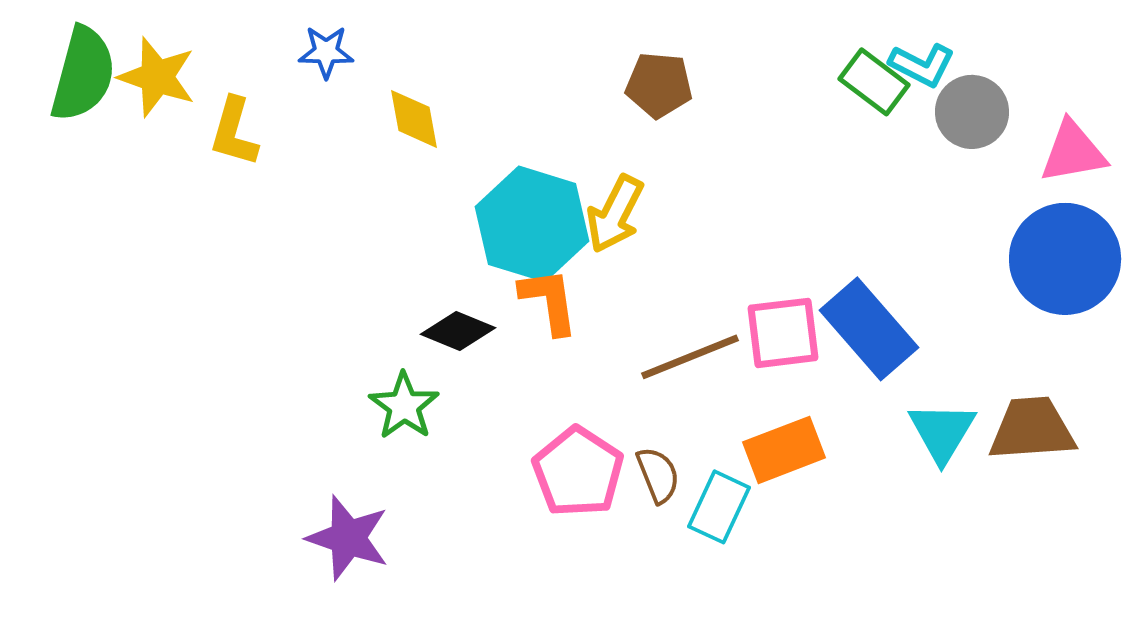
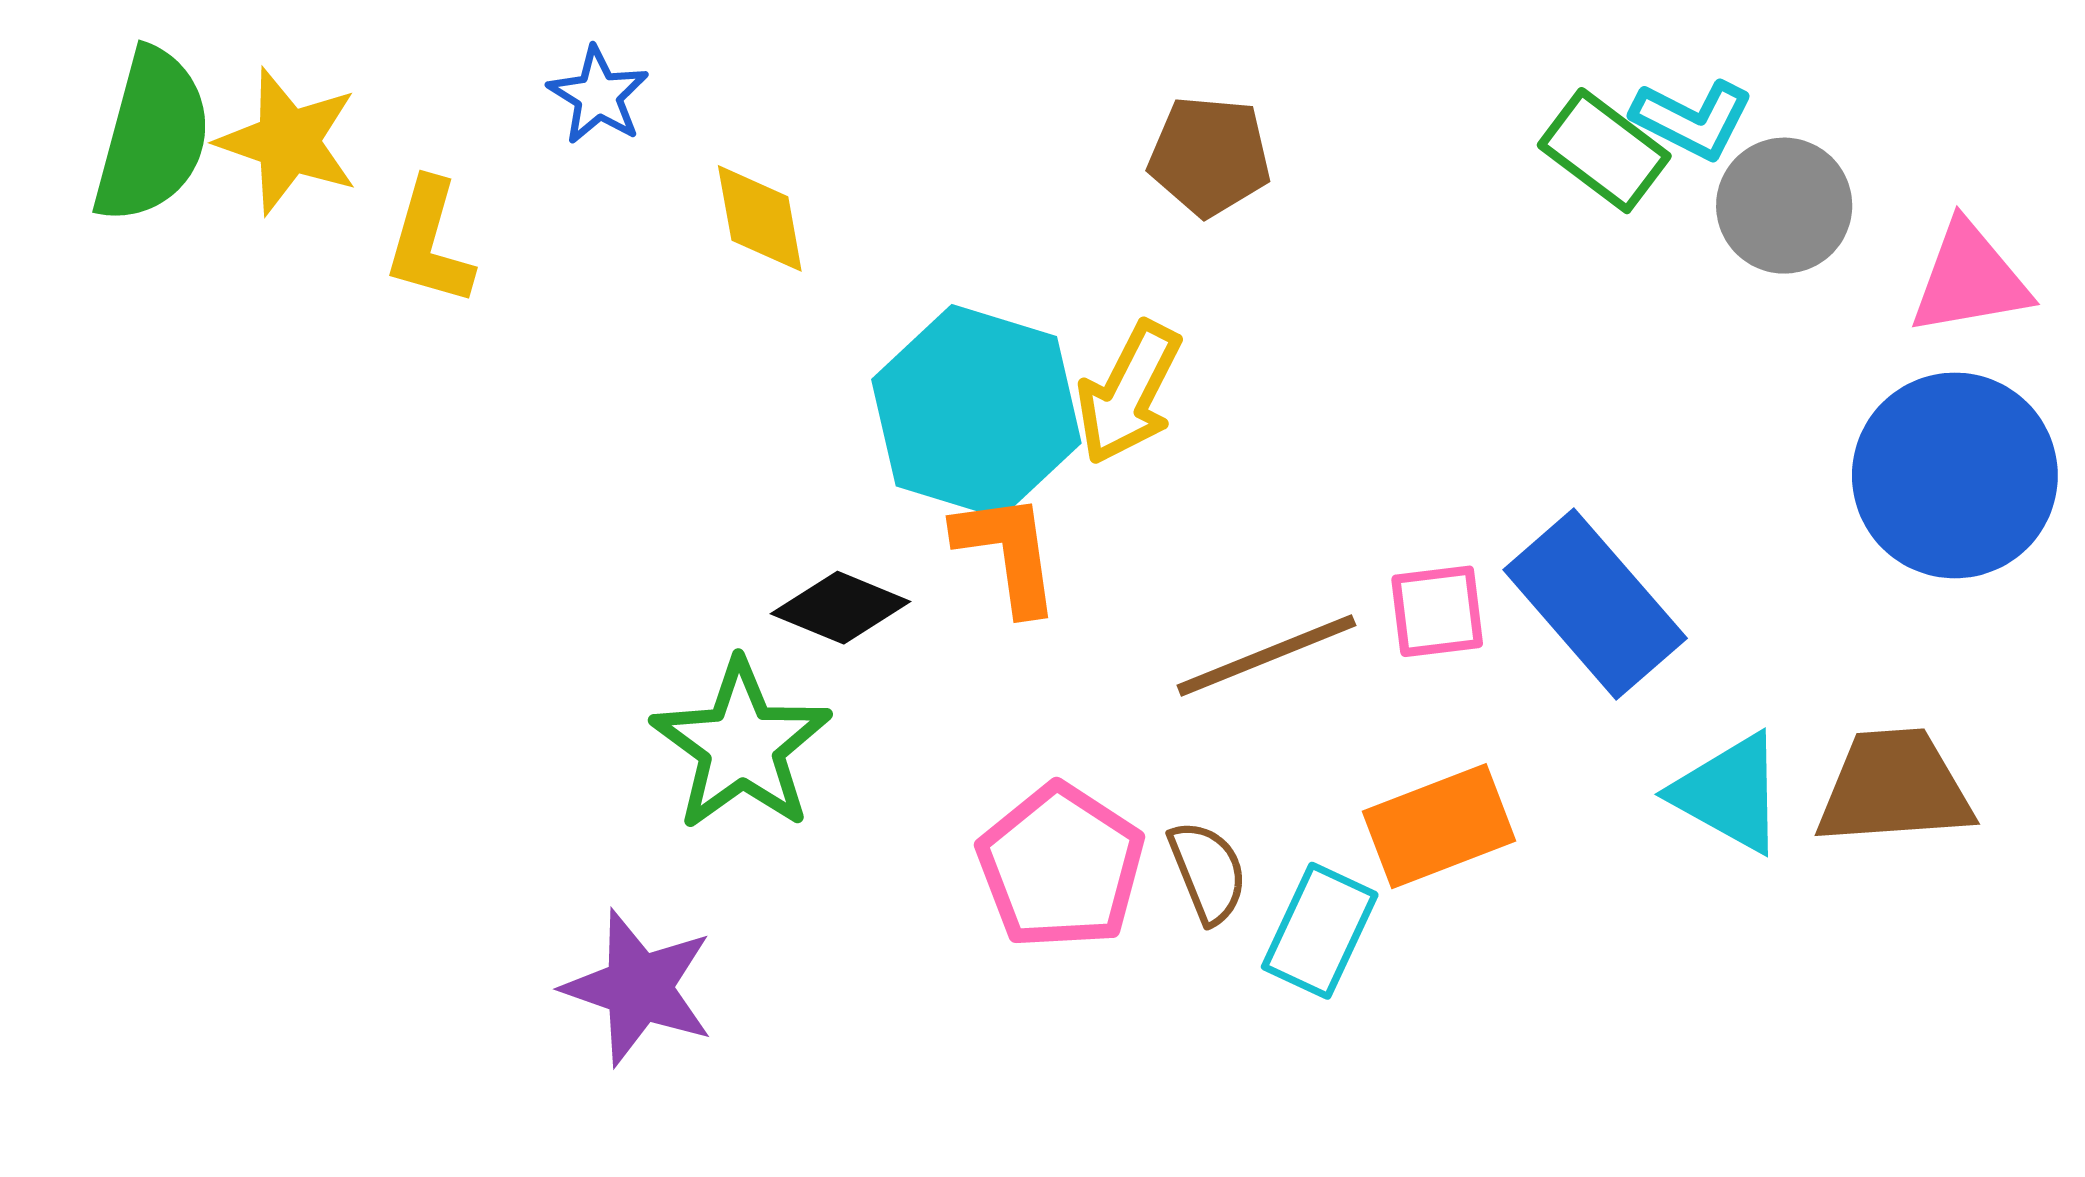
blue star: (326, 52) -> (598, 95), turned 30
pink square: (783, 333) -> (1437, 611), size x0.7
green star: (404, 406) -> (741, 745), size x1.4
cyan triangle: (942, 432) -> (1729, 793), turned -32

